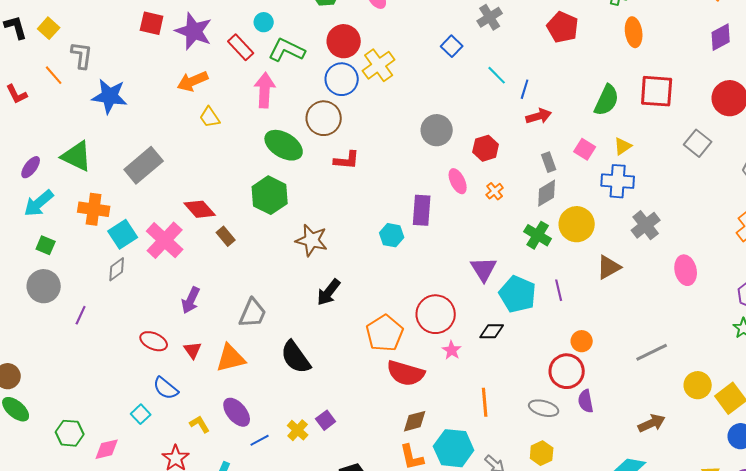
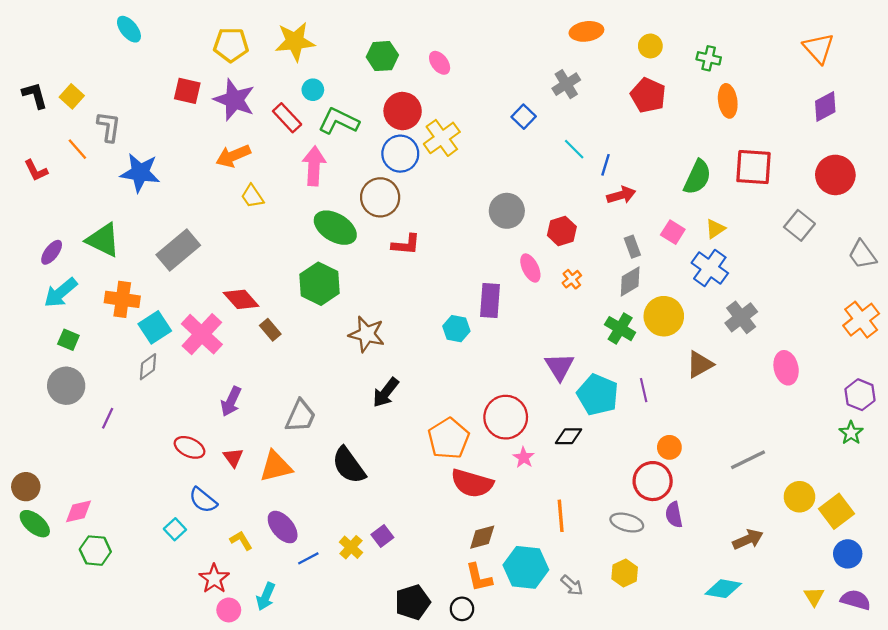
blue cross: (618, 181) -> (710, 268), turned 32
pink diamond: (107, 449) -> (78, 511), moved

